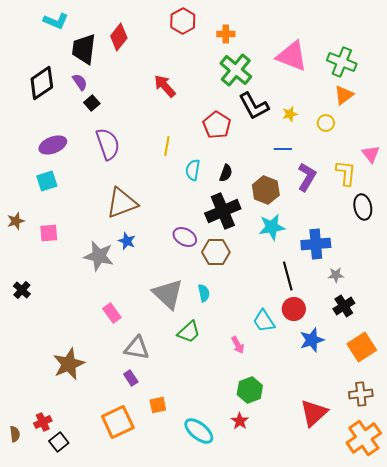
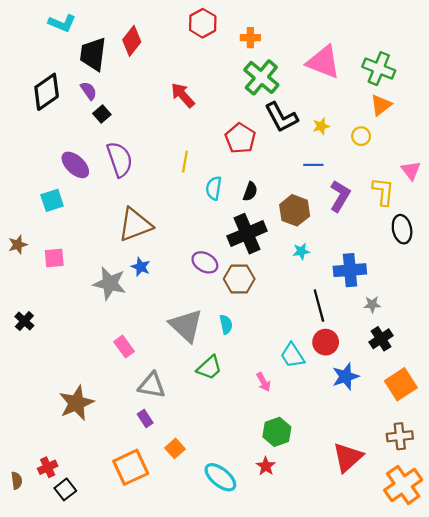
purple ellipse: (53, 145) -> (75, 165), moved, turned 64
cyan star: (272, 227) -> (301, 251), size x0.6
orange square: (158, 405) -> (175, 448), turned -30

